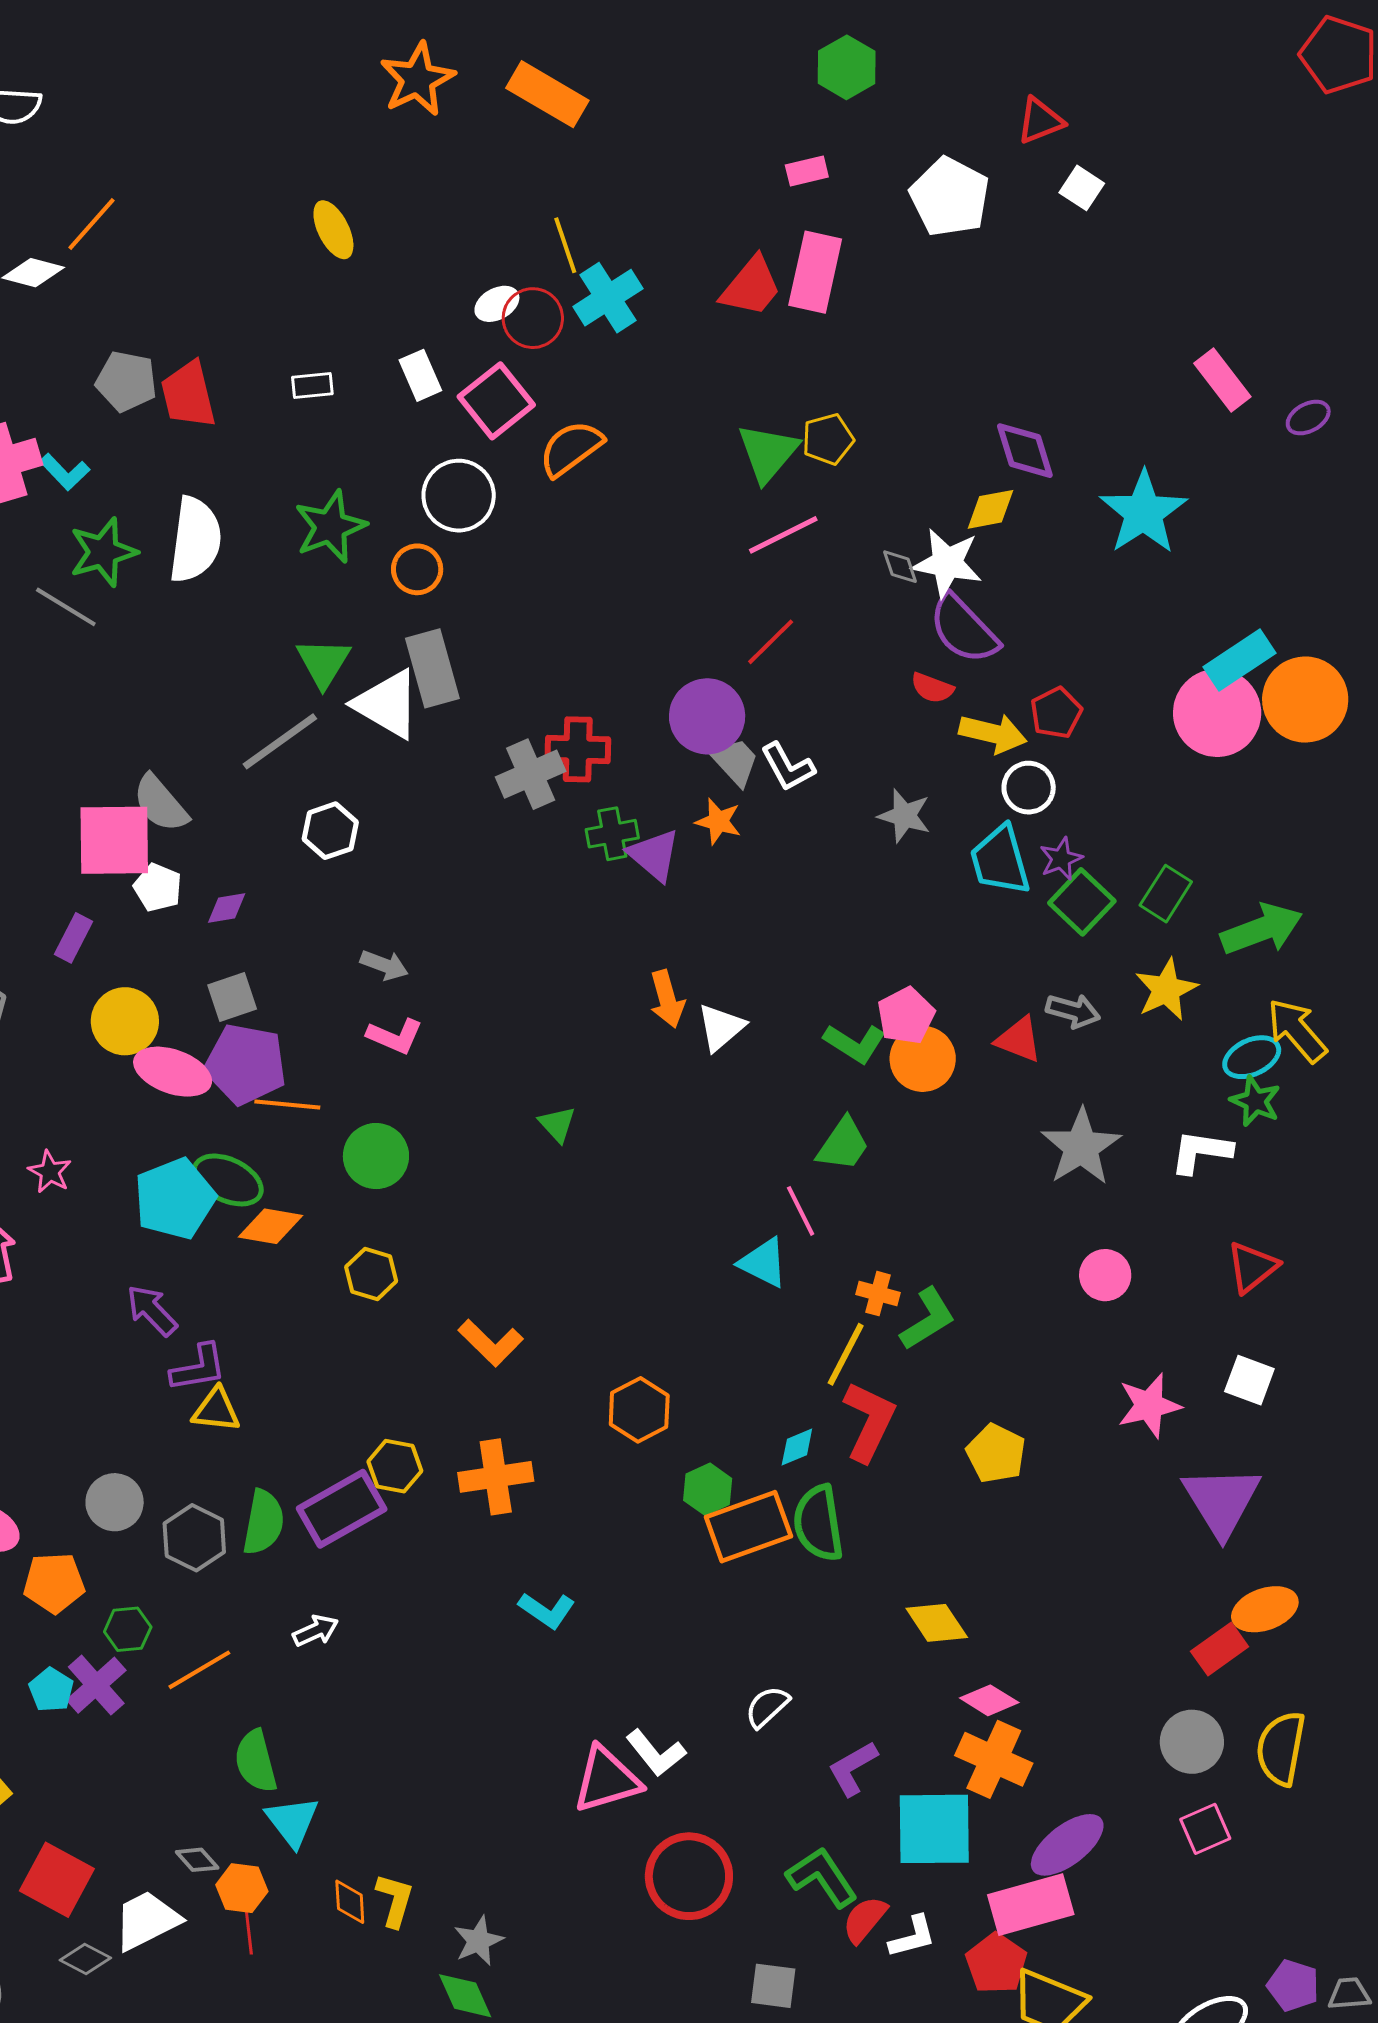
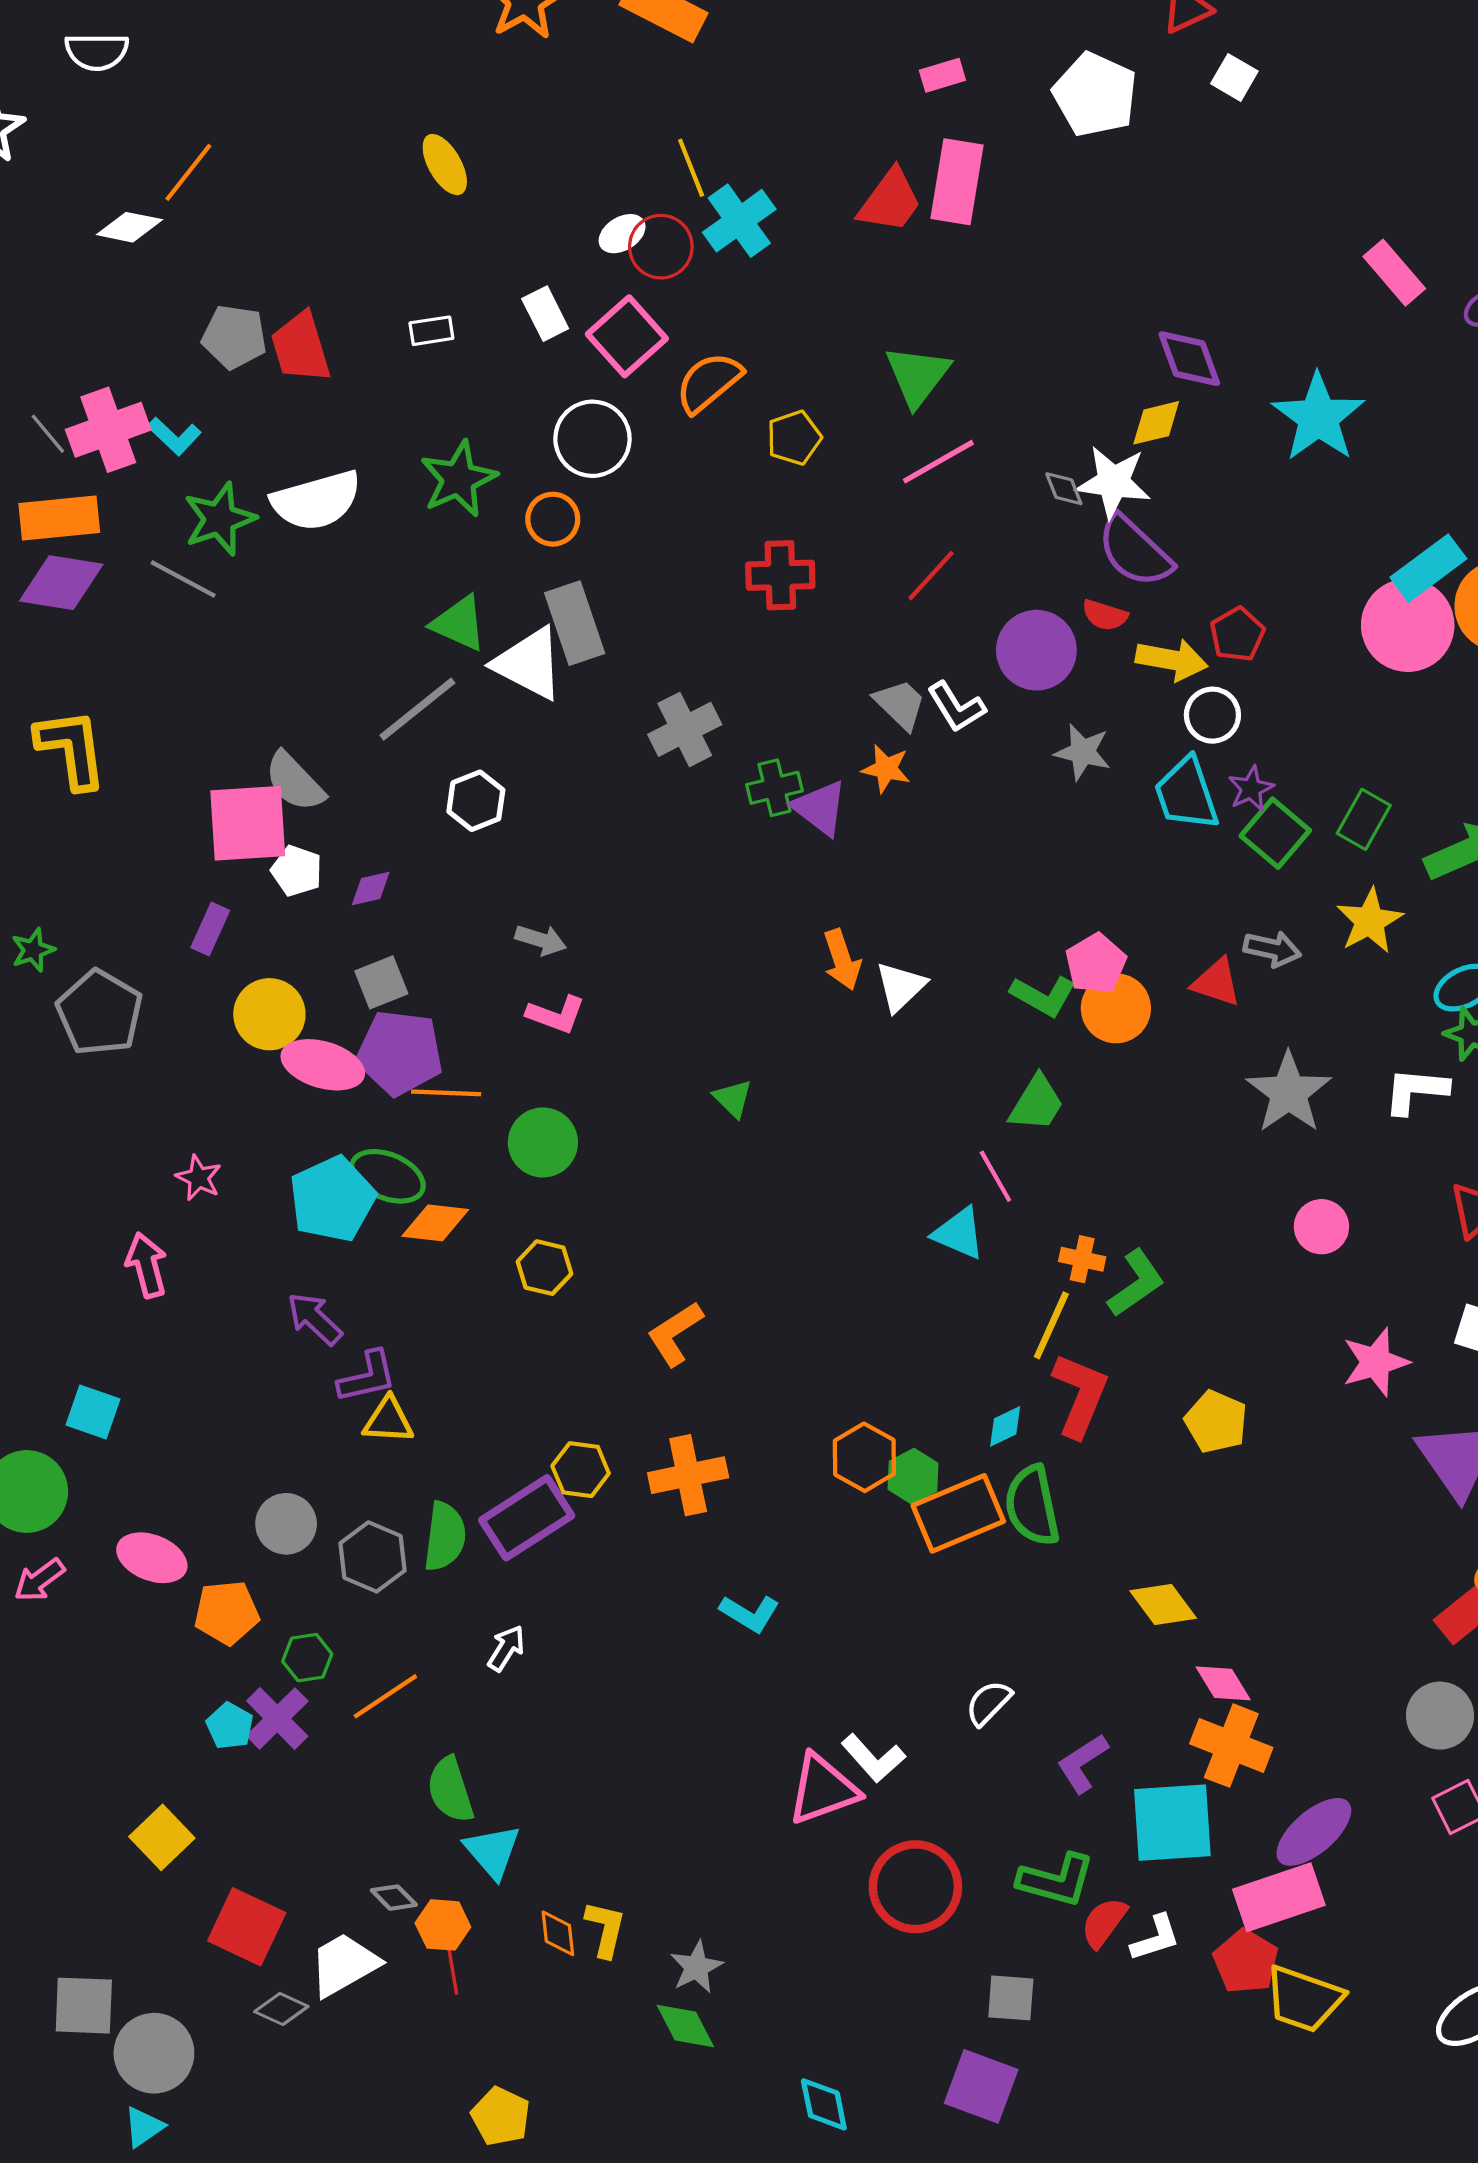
yellow pentagon: (828, 439) -> (794, 438), moved
white semicircle: (195, 540) -> (316, 501), turned 70
green triangle: (323, 663) -> (459, 623), turned -34
purple circle: (707, 716) -> (1036, 650), moved
red cross: (578, 749) -> (780, 575), moved
orange L-shape: (491, 1343) -> (675, 1334), turned 106
orange hexagon: (639, 1410) -> (864, 1457), moved
white arrow: (316, 1631) -> (506, 1648), turned -30
pink diamond: (989, 1700) -> (1223, 1683), turned 30
green L-shape: (822, 1877) -> (1056, 1880), turned 142

